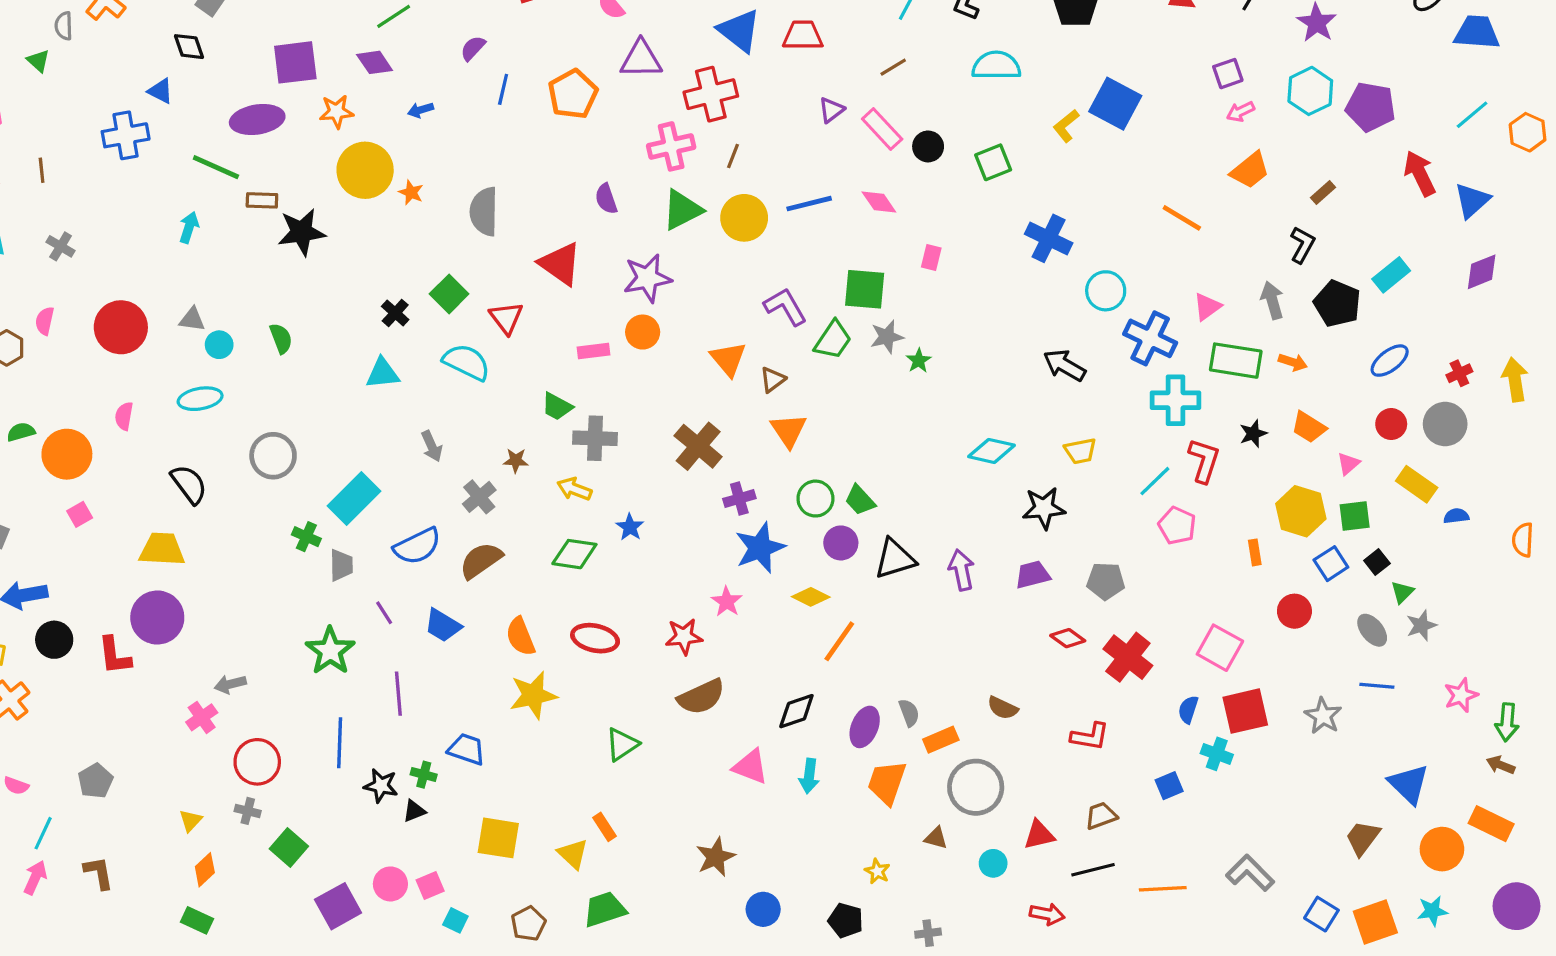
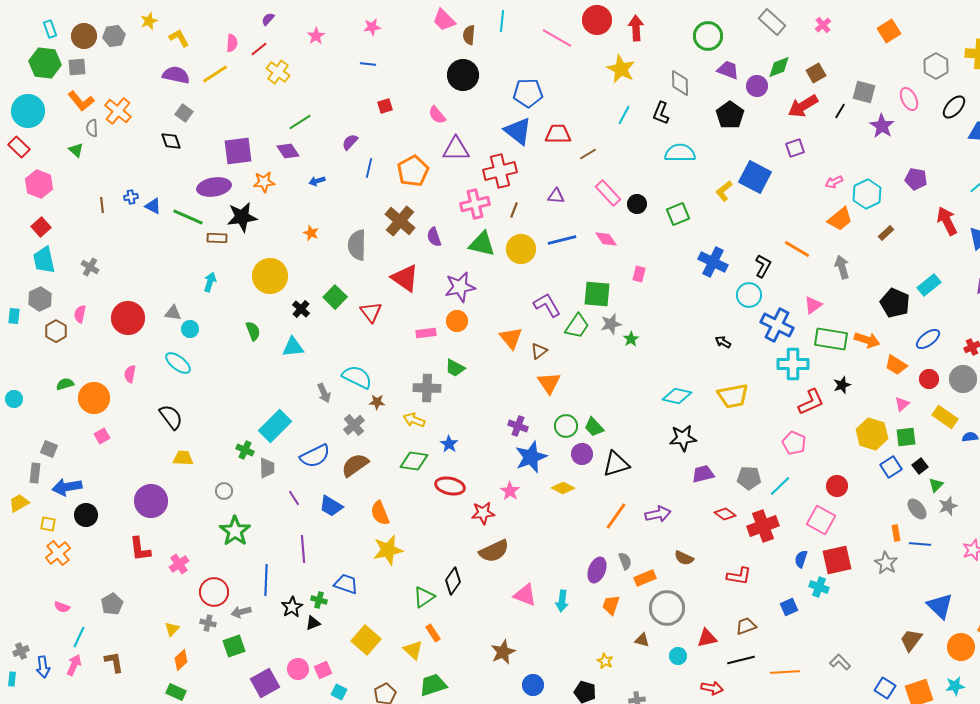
brown line: (893, 67) -> (588, 154), moved
purple square: (1228, 74) -> (795, 148), moved
blue triangle: (160, 91) -> (153, 206), moved
cyan hexagon: (1310, 91) -> (867, 194), moved
purple pentagon: (1371, 107) -> (916, 179), size x0.7
purple triangle: (831, 110) -> (556, 196), moved, turned 42
blue cross: (126, 135) -> (131, 197), size x0.5
brown line: (42, 170) -> (102, 205), moved
yellow circle: (365, 170) -> (270, 276), moved
green triangle: (682, 210) -> (482, 244), turned 40
cyan arrow: (189, 227) -> (210, 282), moved
black star: (302, 232) -> (242, 217), moved
black L-shape: (1302, 245) -> (763, 266), moved
gray arrow: (1272, 300) -> (842, 267), moved
green semicircle: (281, 338) -> (253, 331), moved
cyan semicircle: (467, 362) -> (357, 377), moved
orange arrow: (1293, 362) -> (867, 340), size x1.4
black arrow: (1064, 365) -> (723, 342), size x0.6
cyan ellipse: (200, 399) -> (178, 363), turned 48
green trapezoid: (557, 407) -> (455, 368), moved
orange trapezoid: (1309, 427) -> (896, 365), moved
brown cross: (698, 446) -> (400, 221), moved
yellow trapezoid: (1080, 451) -> (733, 396), size x1.5
gray circle: (273, 456) -> (224, 491), moved, size x0.6
red L-shape: (1204, 460) -> (811, 402), turned 48
cyan line: (1155, 481) -> (780, 486), moved
purple cross: (739, 499) -> (518, 426), turned 36
black star: (1044, 508) -> (683, 438), moved
yellow trapezoid: (162, 549) -> (183, 458), moved, size x0.7
orange rectangle: (1255, 552) -> (896, 533), moved
purple arrow: (961, 570) -> (658, 514), moved, turned 90
red circle: (1294, 611) -> (837, 486), moved
red ellipse: (595, 638) -> (450, 486), moved
orange line: (839, 641) -> (616, 516), moved
green star: (330, 651) -> (235, 531), moved
red L-shape: (114, 656) -> (140, 549), moved
red cross: (1128, 657) -> (763, 526), turned 32
gray arrow: (230, 684) -> (241, 612), moved
black diamond: (796, 711) -> (453, 581), moved, turned -36
green triangle: (622, 744) -> (424, 597), moved
orange trapezoid: (887, 782) -> (611, 605), size x0.7
black star: (381, 786) -> (292, 607), turned 30
yellow square: (498, 838) -> (366, 640), turned 32
green square: (289, 847) -> (234, 646), turned 30
gray L-shape: (1250, 873) -> (840, 662), size x0.7

